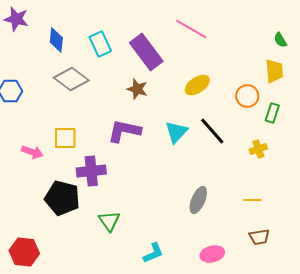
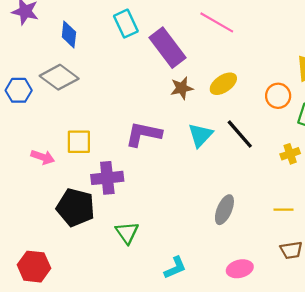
cyan rectangle: (100, 44) -> (126, 24), moved
gray diamond: (71, 79) -> (59, 77), moved
brown star: (137, 89) -> (182, 88), moved, turned -30

